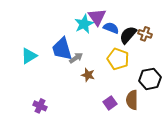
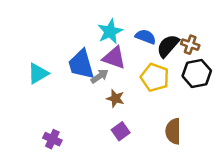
purple triangle: (97, 17) -> (114, 58), moved, turned -36
black hexagon: (150, 79) -> (197, 73), moved
purple square: (110, 103) -> (121, 131), moved

